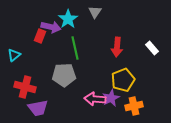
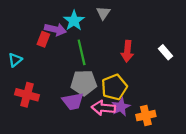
gray pentagon: (64, 75) -> (84, 83), moved
yellow pentagon: (123, 80) -> (114, 87), moved
purple trapezoid: (38, 108) -> (73, 101), moved

